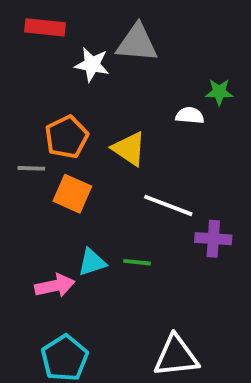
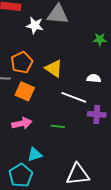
white semicircle: (190, 115) -> (94, 78), moved
cyan triangle: (92, 262) -> (35, 154), moved
pink arrow: (55, 286) -> (22, 123), moved

